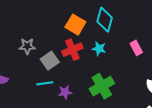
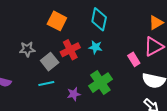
orange square: (75, 25) -> (57, 21), moved
pink rectangle: (136, 48) -> (134, 59), moved
purple star: (65, 92) -> (74, 94), moved

